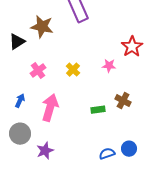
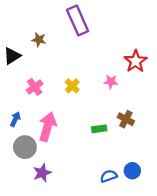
brown star: (42, 27) -> (39, 40), size x0.6
gray circle: (20, 134) -> (25, 147), moved

